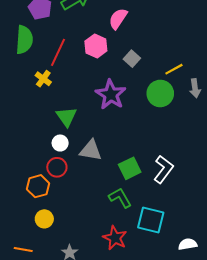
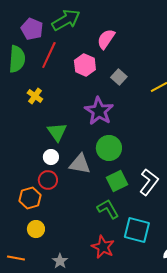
red line: (58, 52) -> (49, 55), moved
green circle: (160, 93) -> (109, 148), moved

